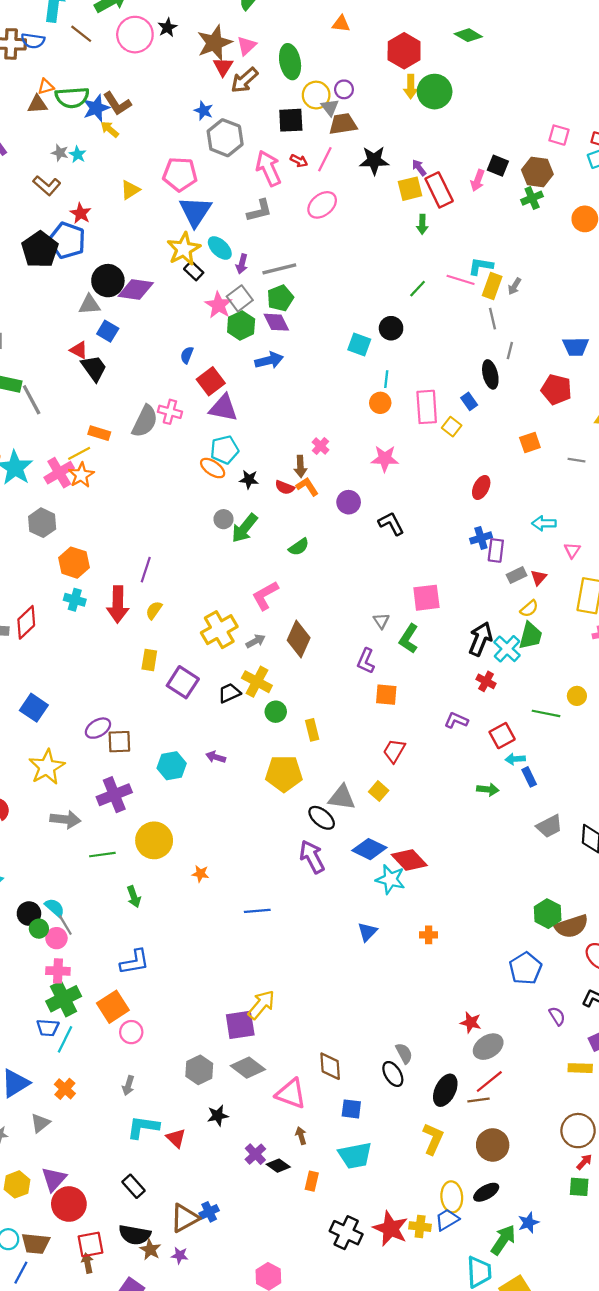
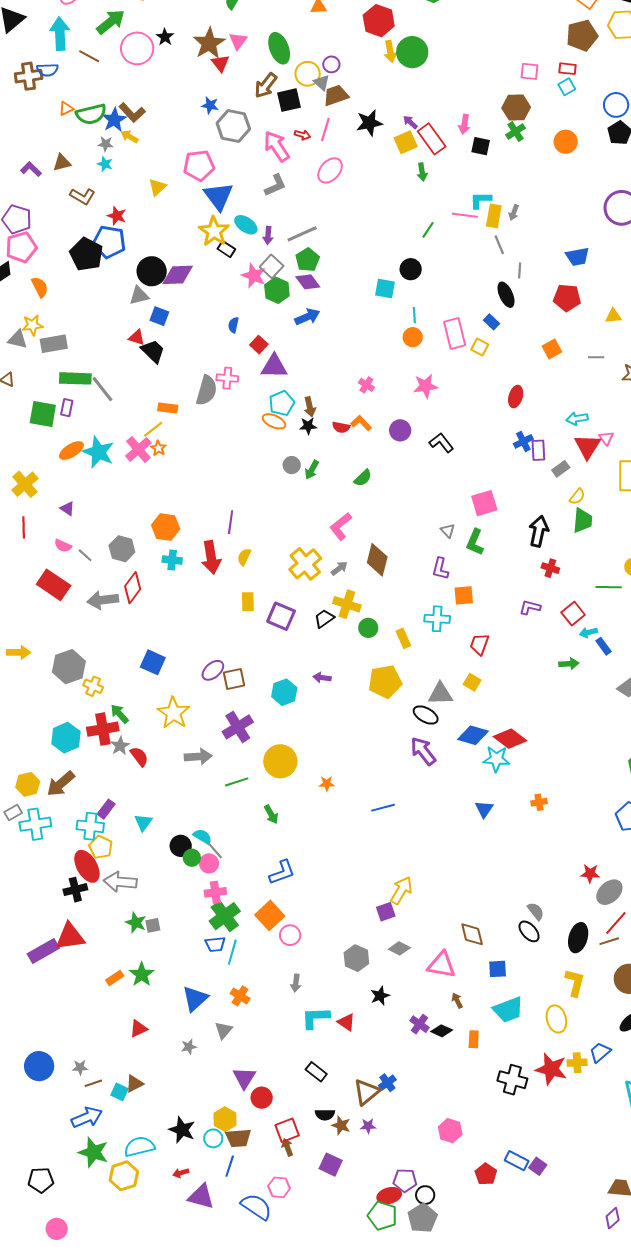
brown arrow: (244, 80) -> (266, 85), moved
brown triangle: (37, 104) -> (62, 163), moved
gray star: (60, 153) -> (106, 144), moved
black square: (498, 166) -> (481, 146), moved
red square: (211, 381) -> (259, 345), size x0.7
brown arrow: (300, 466) -> (310, 407), moved
orange star: (81, 475) -> (158, 448), size x0.7
gray hexagon: (42, 523) -> (122, 549), moved
green arrow: (245, 528) -> (312, 470), size x0.7
red triangle: (539, 578) -> (587, 446), moved, size x1.8
cyan cross: (507, 649) -> (437, 619), moved, turned -30
purple square: (240, 1025) -> (386, 912), size x0.7
gray diamond: (248, 1068) -> (399, 948), size x0.7
yellow hexagon: (17, 1184) -> (225, 1119), moved
yellow ellipse: (452, 1197) -> (556, 1019), moved
red circle: (69, 1204) -> (262, 1098), size x0.7
black semicircle: (135, 1235) -> (325, 1115), size x0.7

